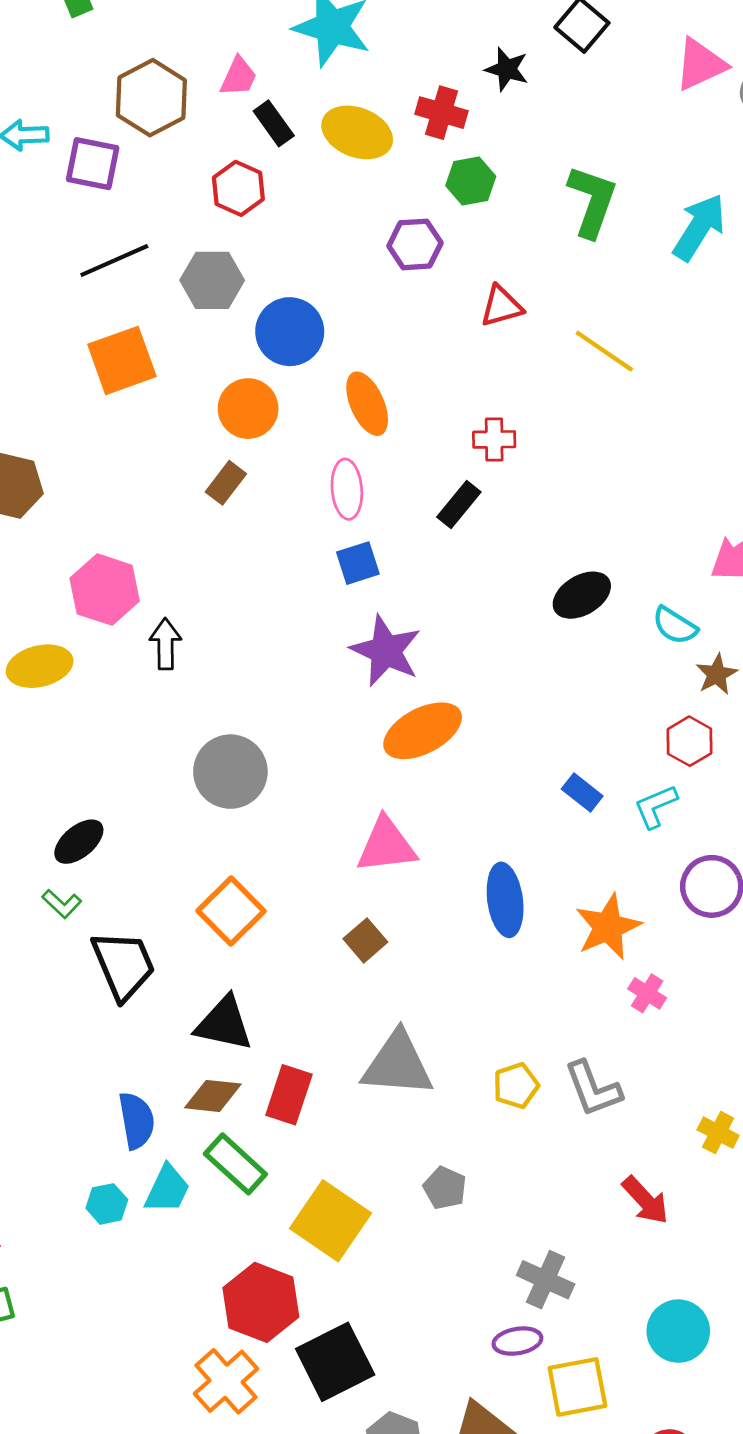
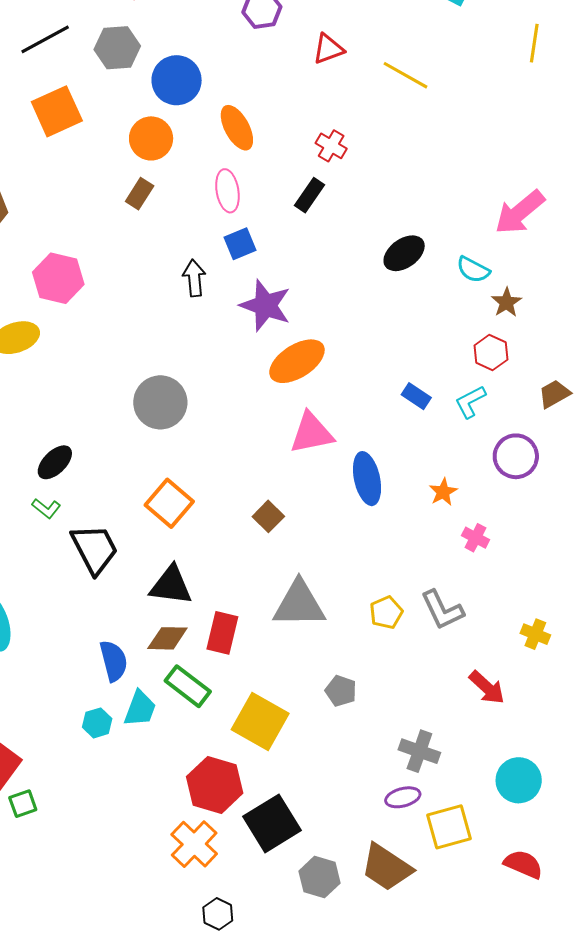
red cross: (494, 439) -> (331, 146), turned 36
black arrow: (166, 644) -> (194, 278), moved
pink triangle: (386, 845) -> (312, 433), moved
orange star: (608, 927) -> (443, 492), size x0.6

